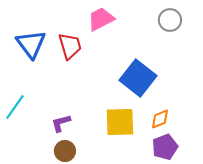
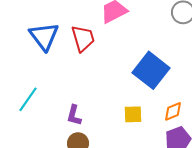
yellow square: (120, 122) -> (133, 114), size x0.6
purple L-shape: (61, 123) -> (74, 115), turned -60

